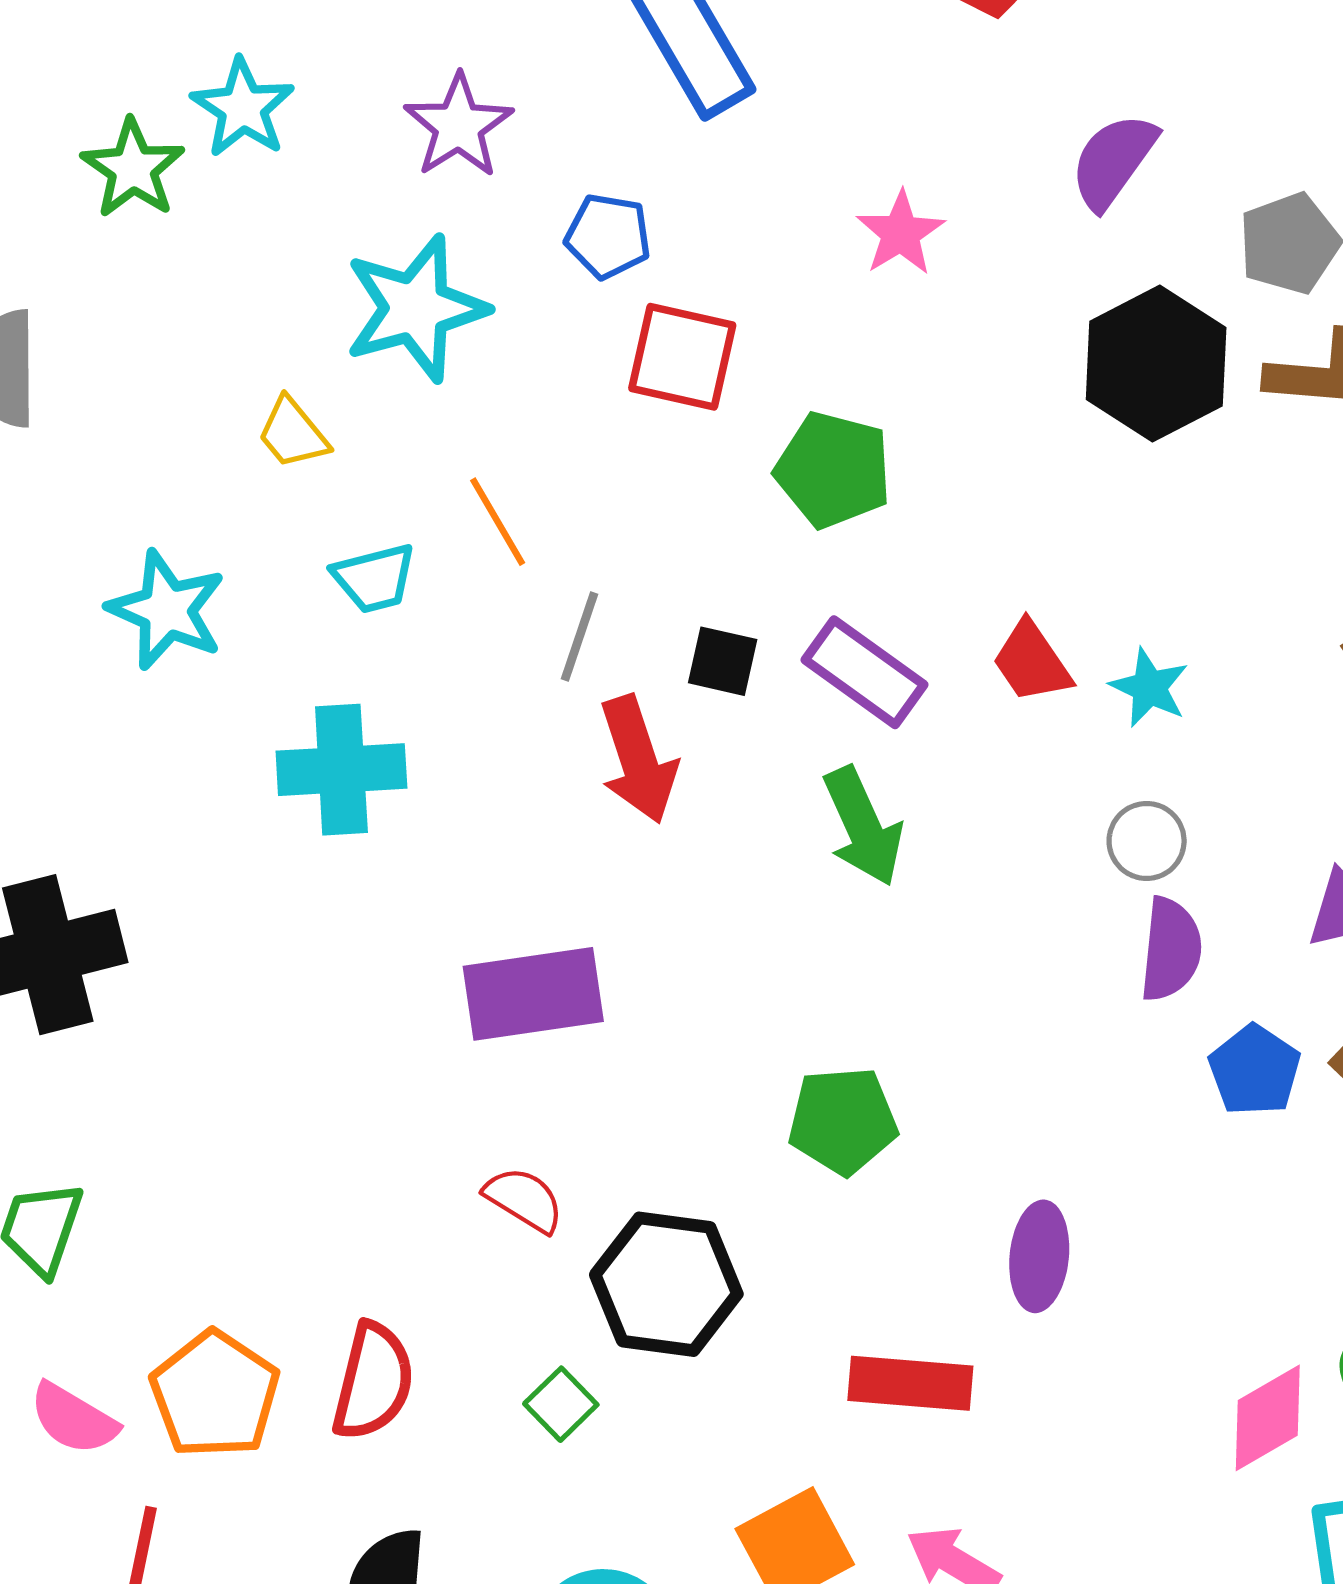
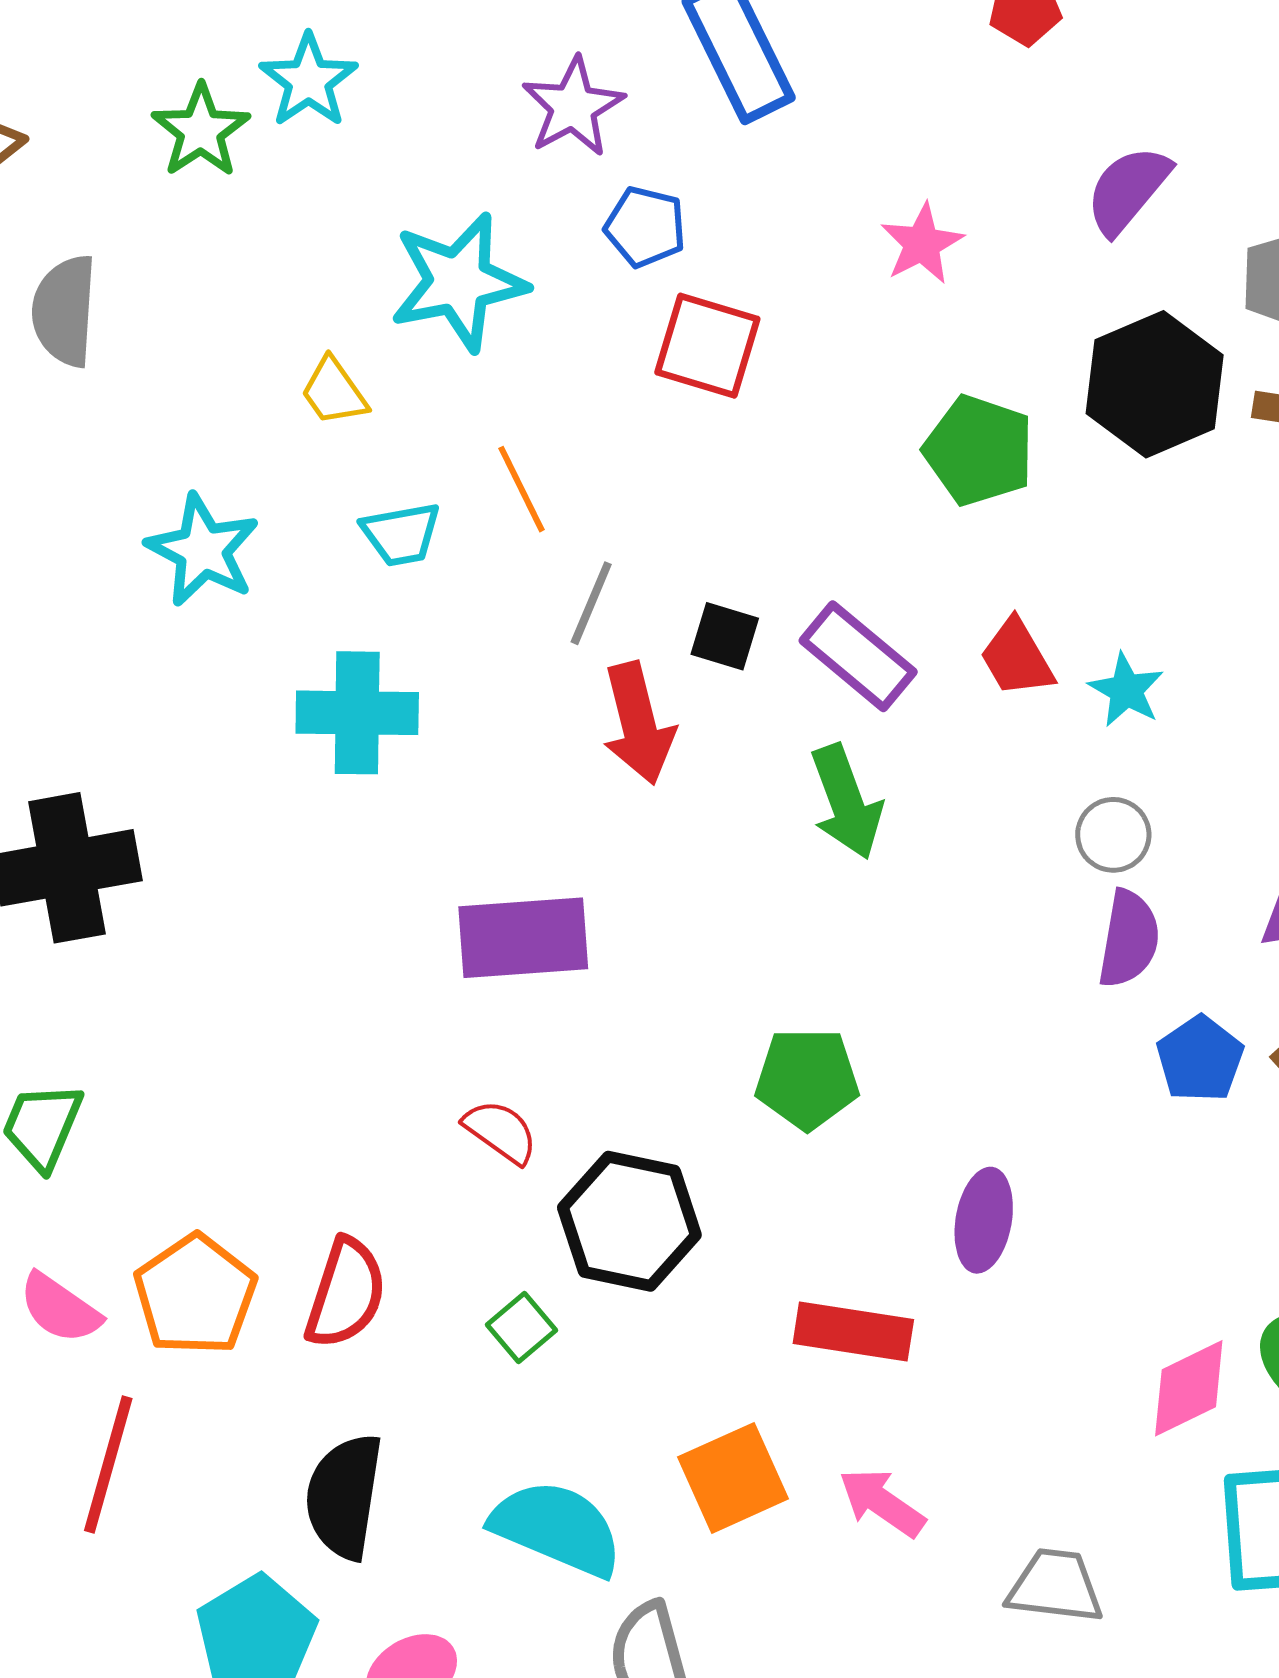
purple star: (458, 126) -> (573, 107), moved
green pentagon: (833, 470) -> (979, 450), moved

